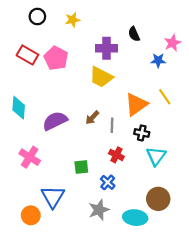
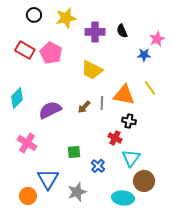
yellow star: (73, 20) -> (66, 18), size x1.5
purple cross: (107, 48) -> (95, 32), moved
orange triangle: (136, 104) -> (124, 95), turned 45
cyan diamond: (19, 108) -> (17, 98), turned 40
gray line: (112, 125) -> (102, 103), moved
red cross: (116, 155) -> (115, 138), moved
cyan triangle: (156, 156) -> (131, 158), moved
gray star: (99, 210) -> (77, 192), moved

